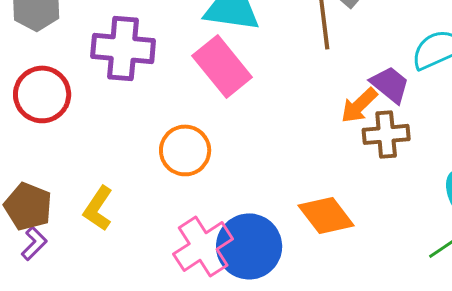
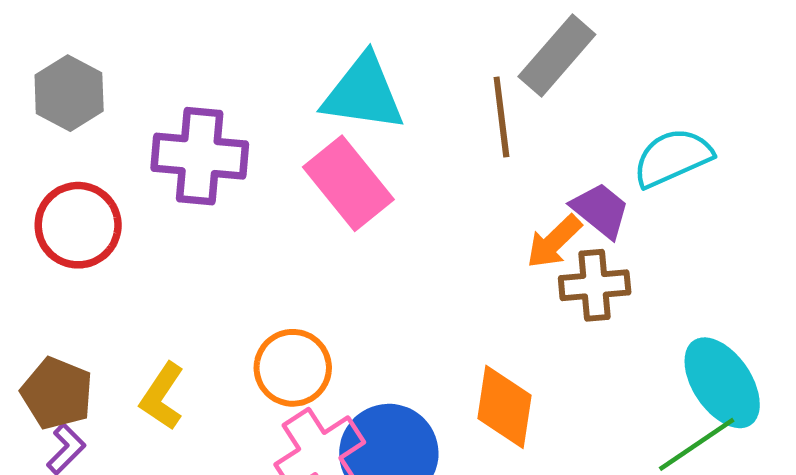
orange circle: (185, 150) -> (293, 368), moved
orange diamond: (326, 215) -> (504, 407), turned 46

